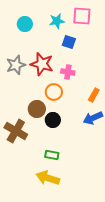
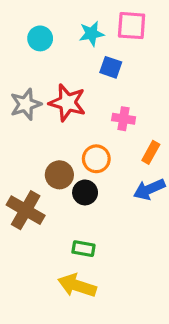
pink cross: (68, 72) -> (124, 119), moved
orange circle: (54, 92) -> (96, 159), moved

